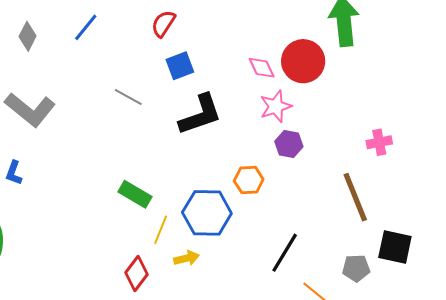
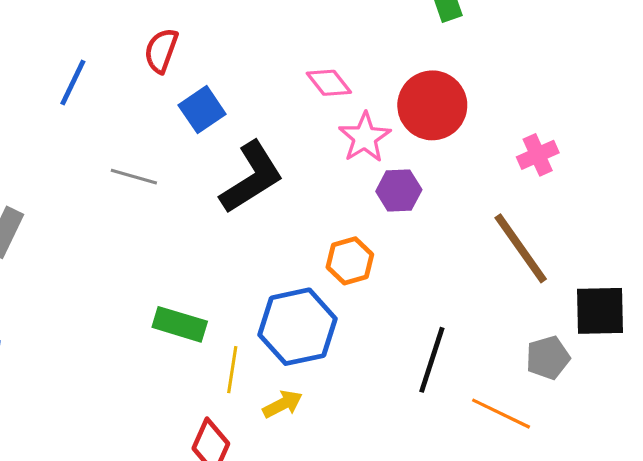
blue line: (86, 27) -> (73, 82), moved
red circle: (303, 61) -> (432, 105), moved

